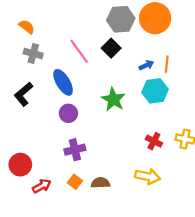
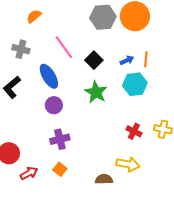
orange semicircle: (27, 27) -> (34, 16), moved, turned -77
black square: (111, 48) -> (94, 60), moved
brown semicircle: (100, 183) -> (104, 179), moved

